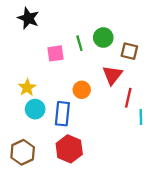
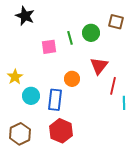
brown square: (129, 51) -> (116, 22), moved
yellow star: (27, 88) -> (15, 77), moved

